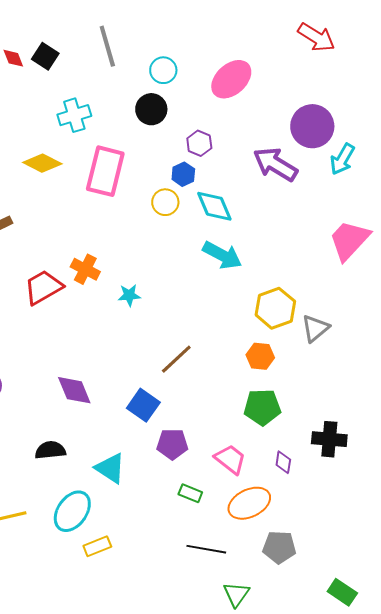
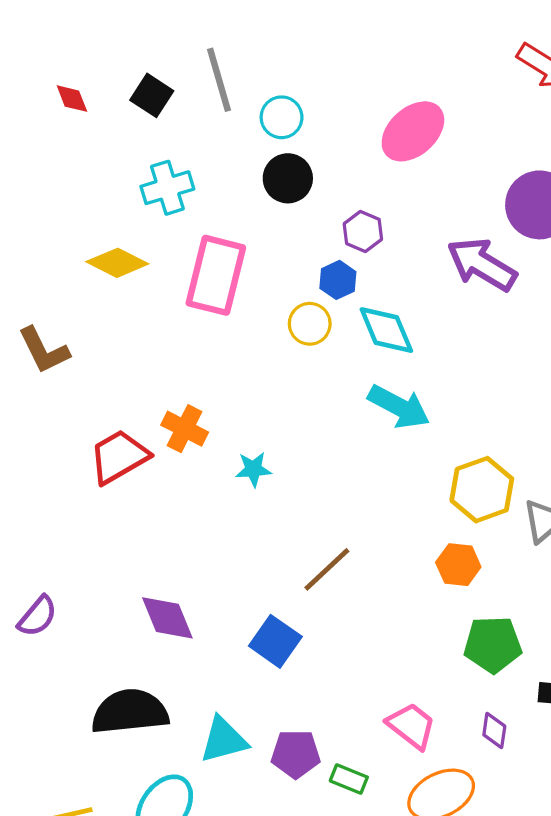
black square: (45, 56) -> (152, 95), moved
cyan circle: (163, 70) -> (282, 117), moved
green pentagon: (262, 407) -> (493, 644), moved
purple pentagon: (172, 444) -> (296, 754), moved
black semicircle: (50, 450) -> (130, 712), size x1.6
cyan triangle: (110, 468) -> (224, 740), turned -48

